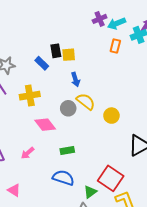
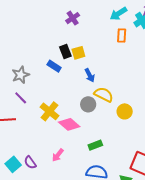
purple cross: (100, 19) -> (73, 18), moved
yellow cross: (30, 96) -> (49, 111), moved, turned -30
yellow circle: (111, 116) -> (125, 111), moved

